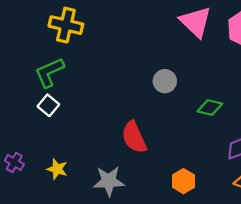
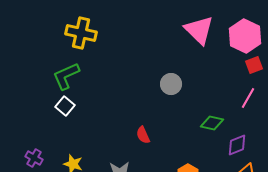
green diamond: (210, 108) -> (212, 123), moved
red semicircle: (134, 137) -> (143, 135), size x0.6

